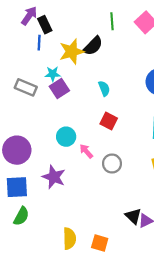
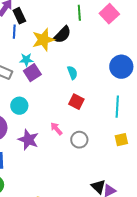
cyan circle: (66, 137) -> (19, 106), moved
purple star: (54, 177) -> (28, 140), moved

